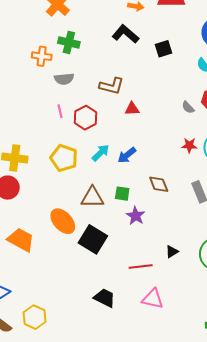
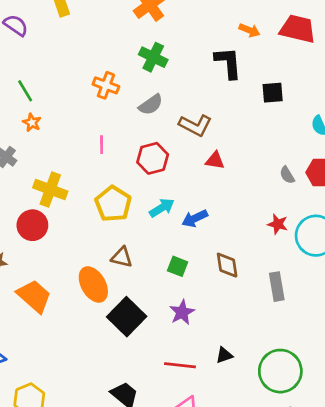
black L-shape: (125, 34) -> (228, 63), turned 32
orange cross: (42, 56) -> (106, 85), moved
gray semicircle: (64, 79) -> (151, 105), moved, turned -42
pink line: (60, 111) -> (102, 145), moved
brown triangle: (92, 197) -> (122, 257), moved, size x0.7
purple star: (136, 216) -> (182, 312), moved

